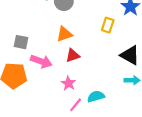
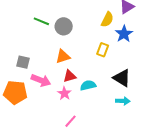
pink star: (68, 83) -> (64, 93), moved
cyan semicircle: (96, 96) -> (88, 85), moved

